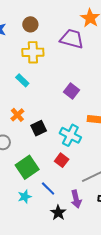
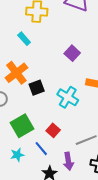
orange cross: (17, 115) -> (16, 73), size x1.6
red square: (62, 160) -> (53, 130), moved

